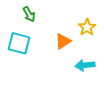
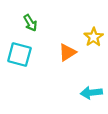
cyan arrow: (85, 65) -> (91, 93), moved

